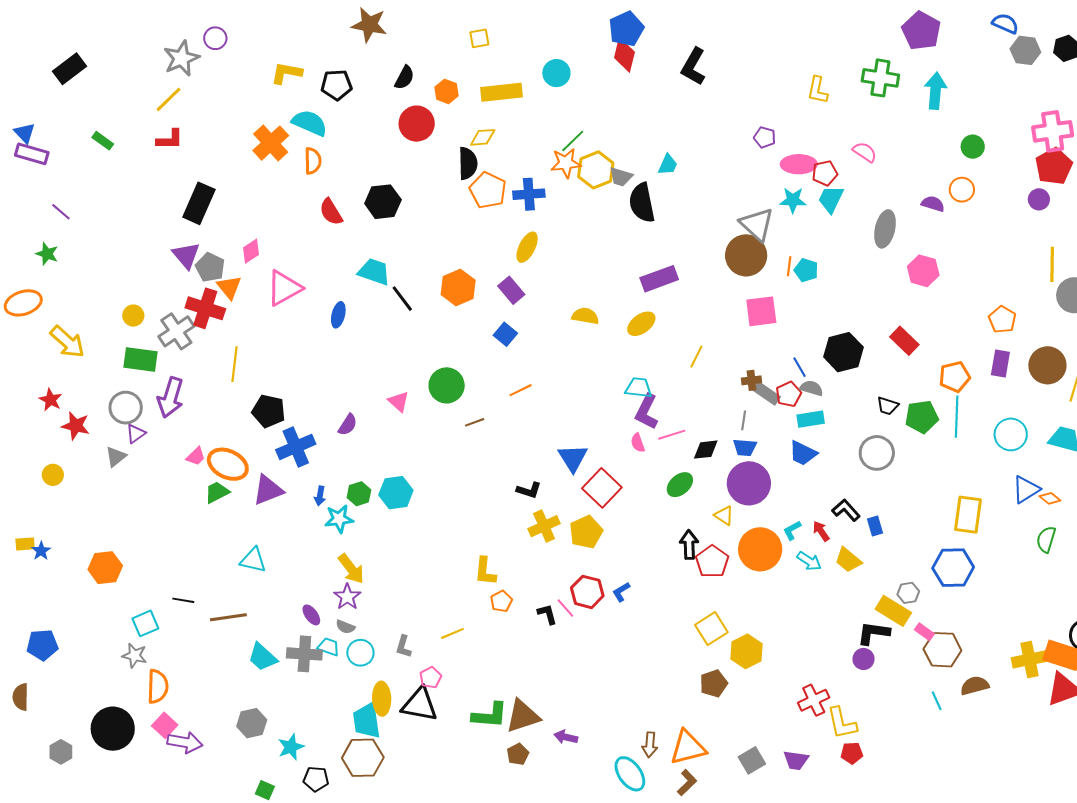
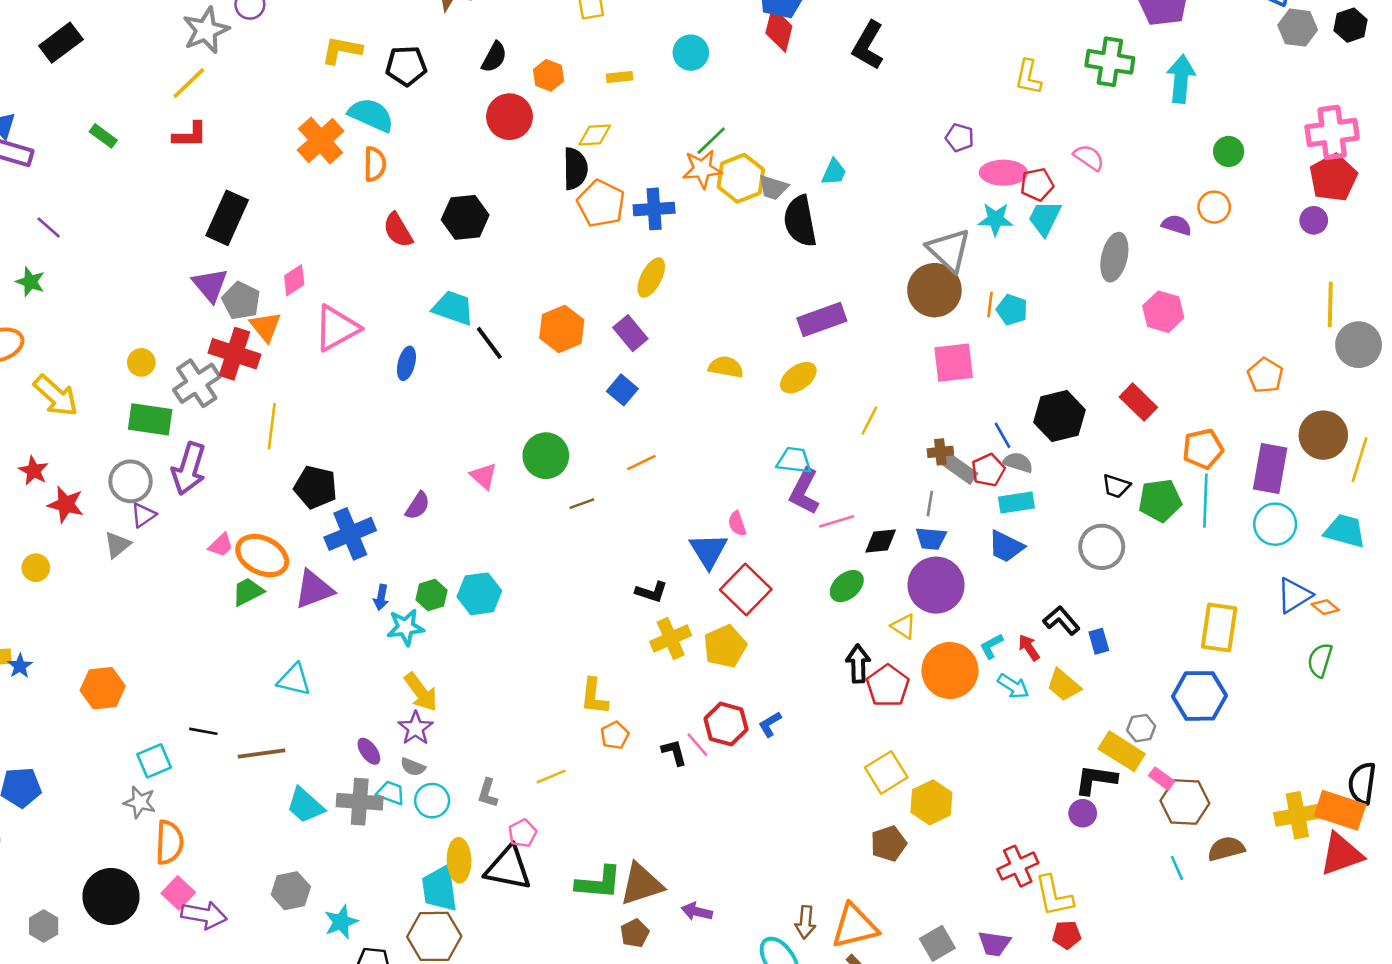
yellow rectangle: (502, 92) -> (620, 77), size x0.5
purple rectangle: (1000, 364) -> (1270, 469), moved, size x1.4
pink semicircle: (638, 443) -> (737, 524), moved

